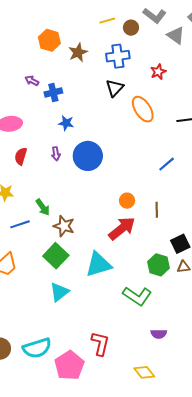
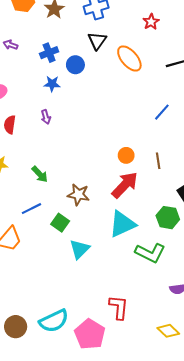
red star: (158, 72) -> (151, 22), moved
blue cross: (53, 93) -> (49, 53), moved
blue circle: (88, 156) -> (75, 65), moved, size x0.6
blue line: (20, 224) -> (32, 209), moved
brown star: (64, 226) -> (78, 195), moved
green square: (56, 256) -> (60, 223), size x0.7
cyan triangle: (98, 264) -> (122, 224), moved
cyan triangle: (59, 292) -> (80, 249), moved

